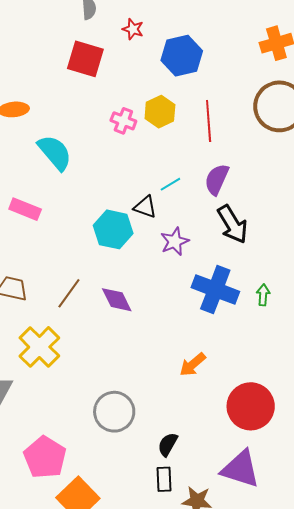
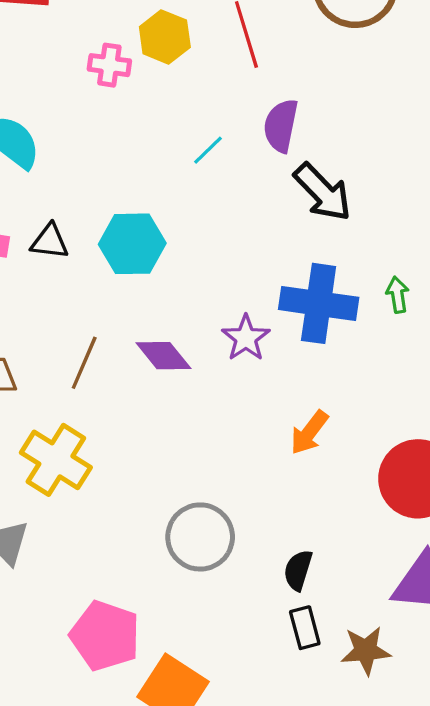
black triangle: (145, 207) -> (50, 241), moved
purple star: (175, 241) -> (246, 338), moved

